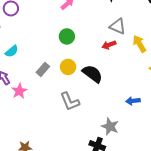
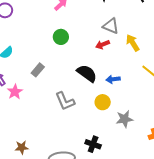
yellow circle: (68, 67) -> (103, 102), moved
blue arrow: (133, 101) -> (113, 79), moved
gray star: (110, 126) -> (124, 119), moved, turned -30

